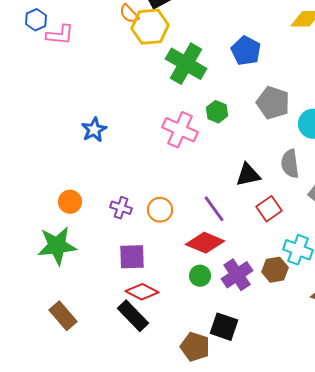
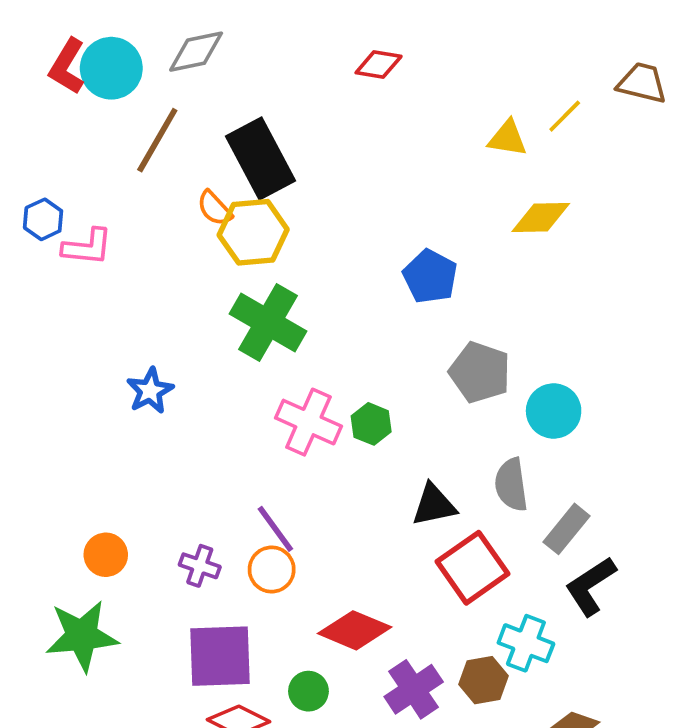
green cross: (186, 64) -> (268, 323), moved
green hexagon: (217, 112) -> (371, 424), moved
blue star: (94, 130) -> (150, 391), moved
purple line: (214, 209) -> (275, 529), moved
red square: (269, 209) -> (473, 568), size x1.5
purple square: (132, 257) -> (220, 656), size x1.4
green circle: (200, 276) -> (308, 691), moved

